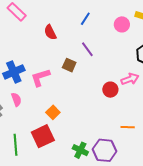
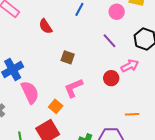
purple line: (87, 49) -> (110, 41), moved
pink L-shape: (40, 77) -> (74, 88), moved
pink semicircle: (16, 100) -> (30, 92), moved, size x1.6

